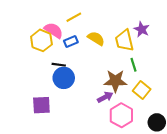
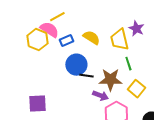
yellow line: (74, 17) -> (57, 17), moved
black line: (59, 65) -> (86, 76), moved
blue circle: (64, 78) -> (76, 65), moved
purple arrow: (105, 97) -> (100, 96), turned 49

